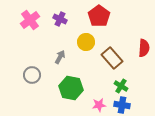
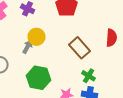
yellow circle: (86, 42) -> (36, 37), moved

